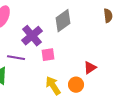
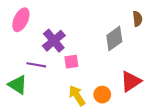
gray diamond: (63, 21) -> (114, 38), moved
red triangle: (90, 68) -> (131, 81), moved, size x1.5

